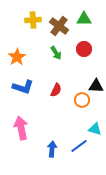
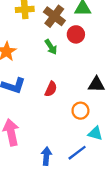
red circle: (84, 49) -> (76, 34), moved
orange circle: (82, 100) -> (80, 111), moved

